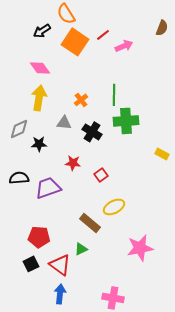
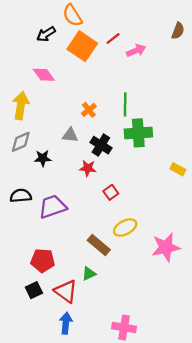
yellow arrow: (39, 98) -> (21, 106), moved
red star: (73, 163) -> (88, 168), moved
pink star: (140, 248) -> (166, 247), moved

